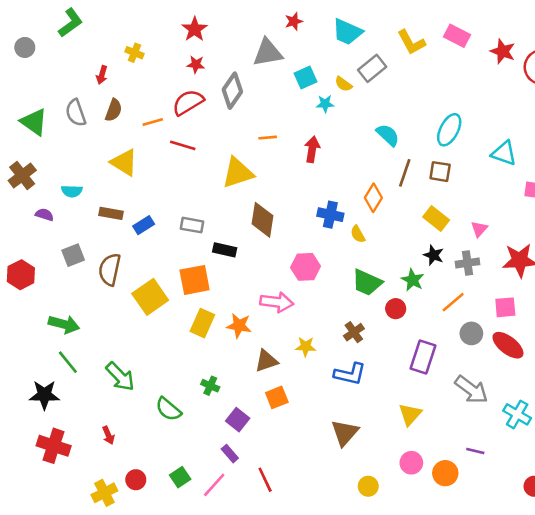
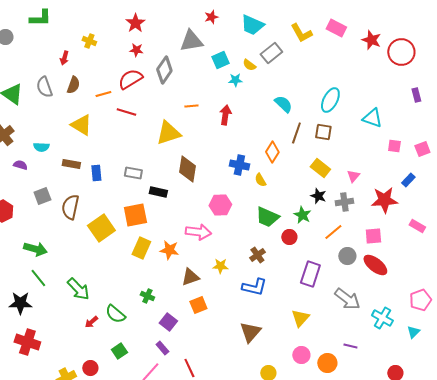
green L-shape: (71, 23) -> (40, 18), turned 35
blue rectangle: (144, 225) -> (96, 173), turned -63
red arrow: (108, 435) -> (91, 322), moved, turned 72
green square: (180, 477) -> (119, 351), moved

